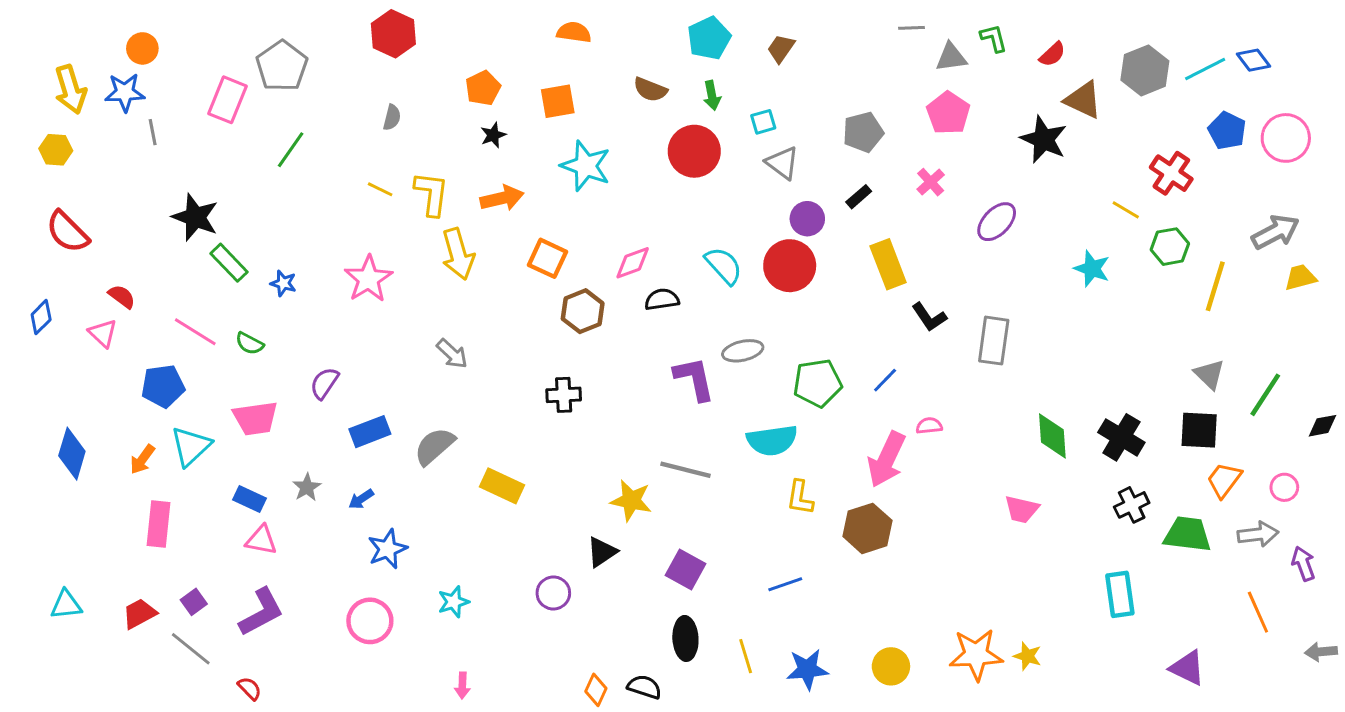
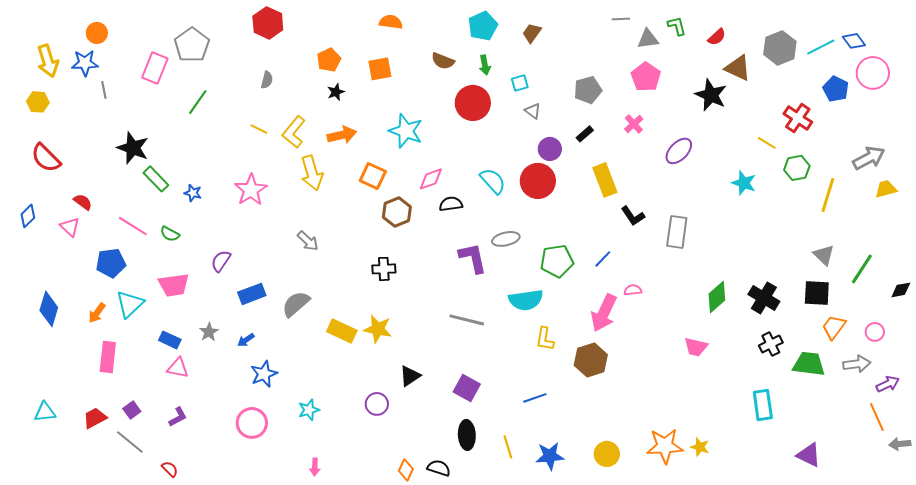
pink circle: (1286, 138) -> (873, 73), moved
gray triangle: (782, 163) -> (533, 111), size x0.7
cyan star: (586, 166) -> (406, 131), moved
yellow L-shape: (432, 194) -> (294, 132), turned -148
green diamond: (1052, 436) -> (717, 297), turned 52
yellow star: (631, 501) -> (378, 329), moved
purple arrow: (1303, 564) -> (888, 384), turned 85
purple L-shape: (261, 612) -> (178, 417), size x0.6
orange line: (1258, 612) -> (877, 417), moved

